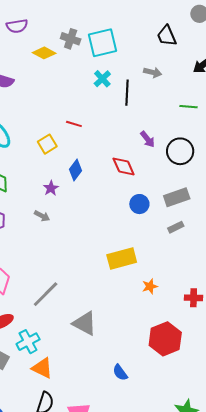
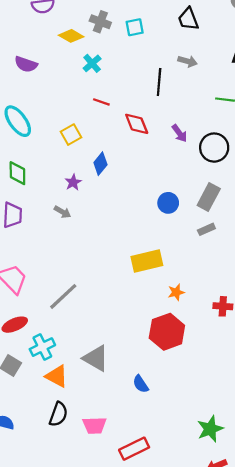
black trapezoid: (167, 36) -> (188, 19), moved
cyan square: (102, 43) -> (135, 27), size x0.6
cyan cross: (102, 79) -> (92, 63), moved
red line: (74, 124) -> (101, 102), moved
red diamond: (124, 166) -> (137, 124), moved
gray rectangle: (177, 197) -> (209, 197), turned -45
gray triangle: (85, 323) -> (96, 358), moved
red hexagon: (165, 339) -> (167, 332), moved

